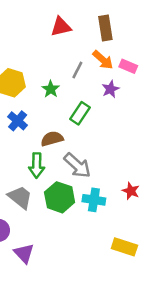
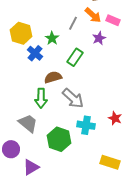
blue cross: (18, 121) -> (35, 53), moved
green hexagon: (60, 197) -> (59, 139), moved
purple triangle: (24, 253) -> (31, 167), turned 42

